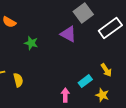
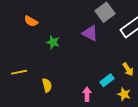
yellow semicircle: (18, 80) -> (47, 85), moved

